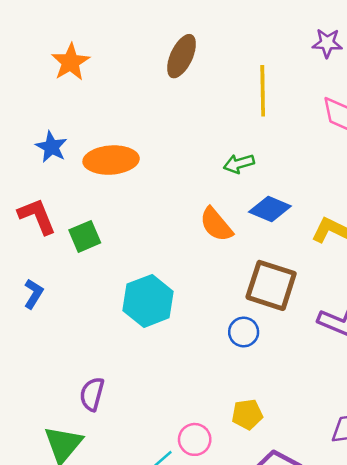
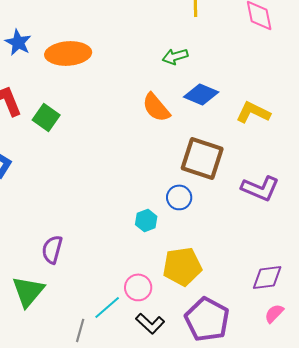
green square: (85, 236) -> (46, 117), turned -32
cyan hexagon: (148, 301) -> (146, 220), moved, size x0.5
yellow pentagon: (247, 414) -> (182, 266), size x1.5

